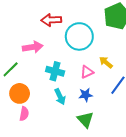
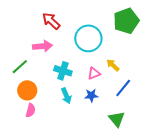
red arrow: (51, 20) -> (51, 21), moved, turned 42
green triangle: (85, 120) -> (117, 119), moved

